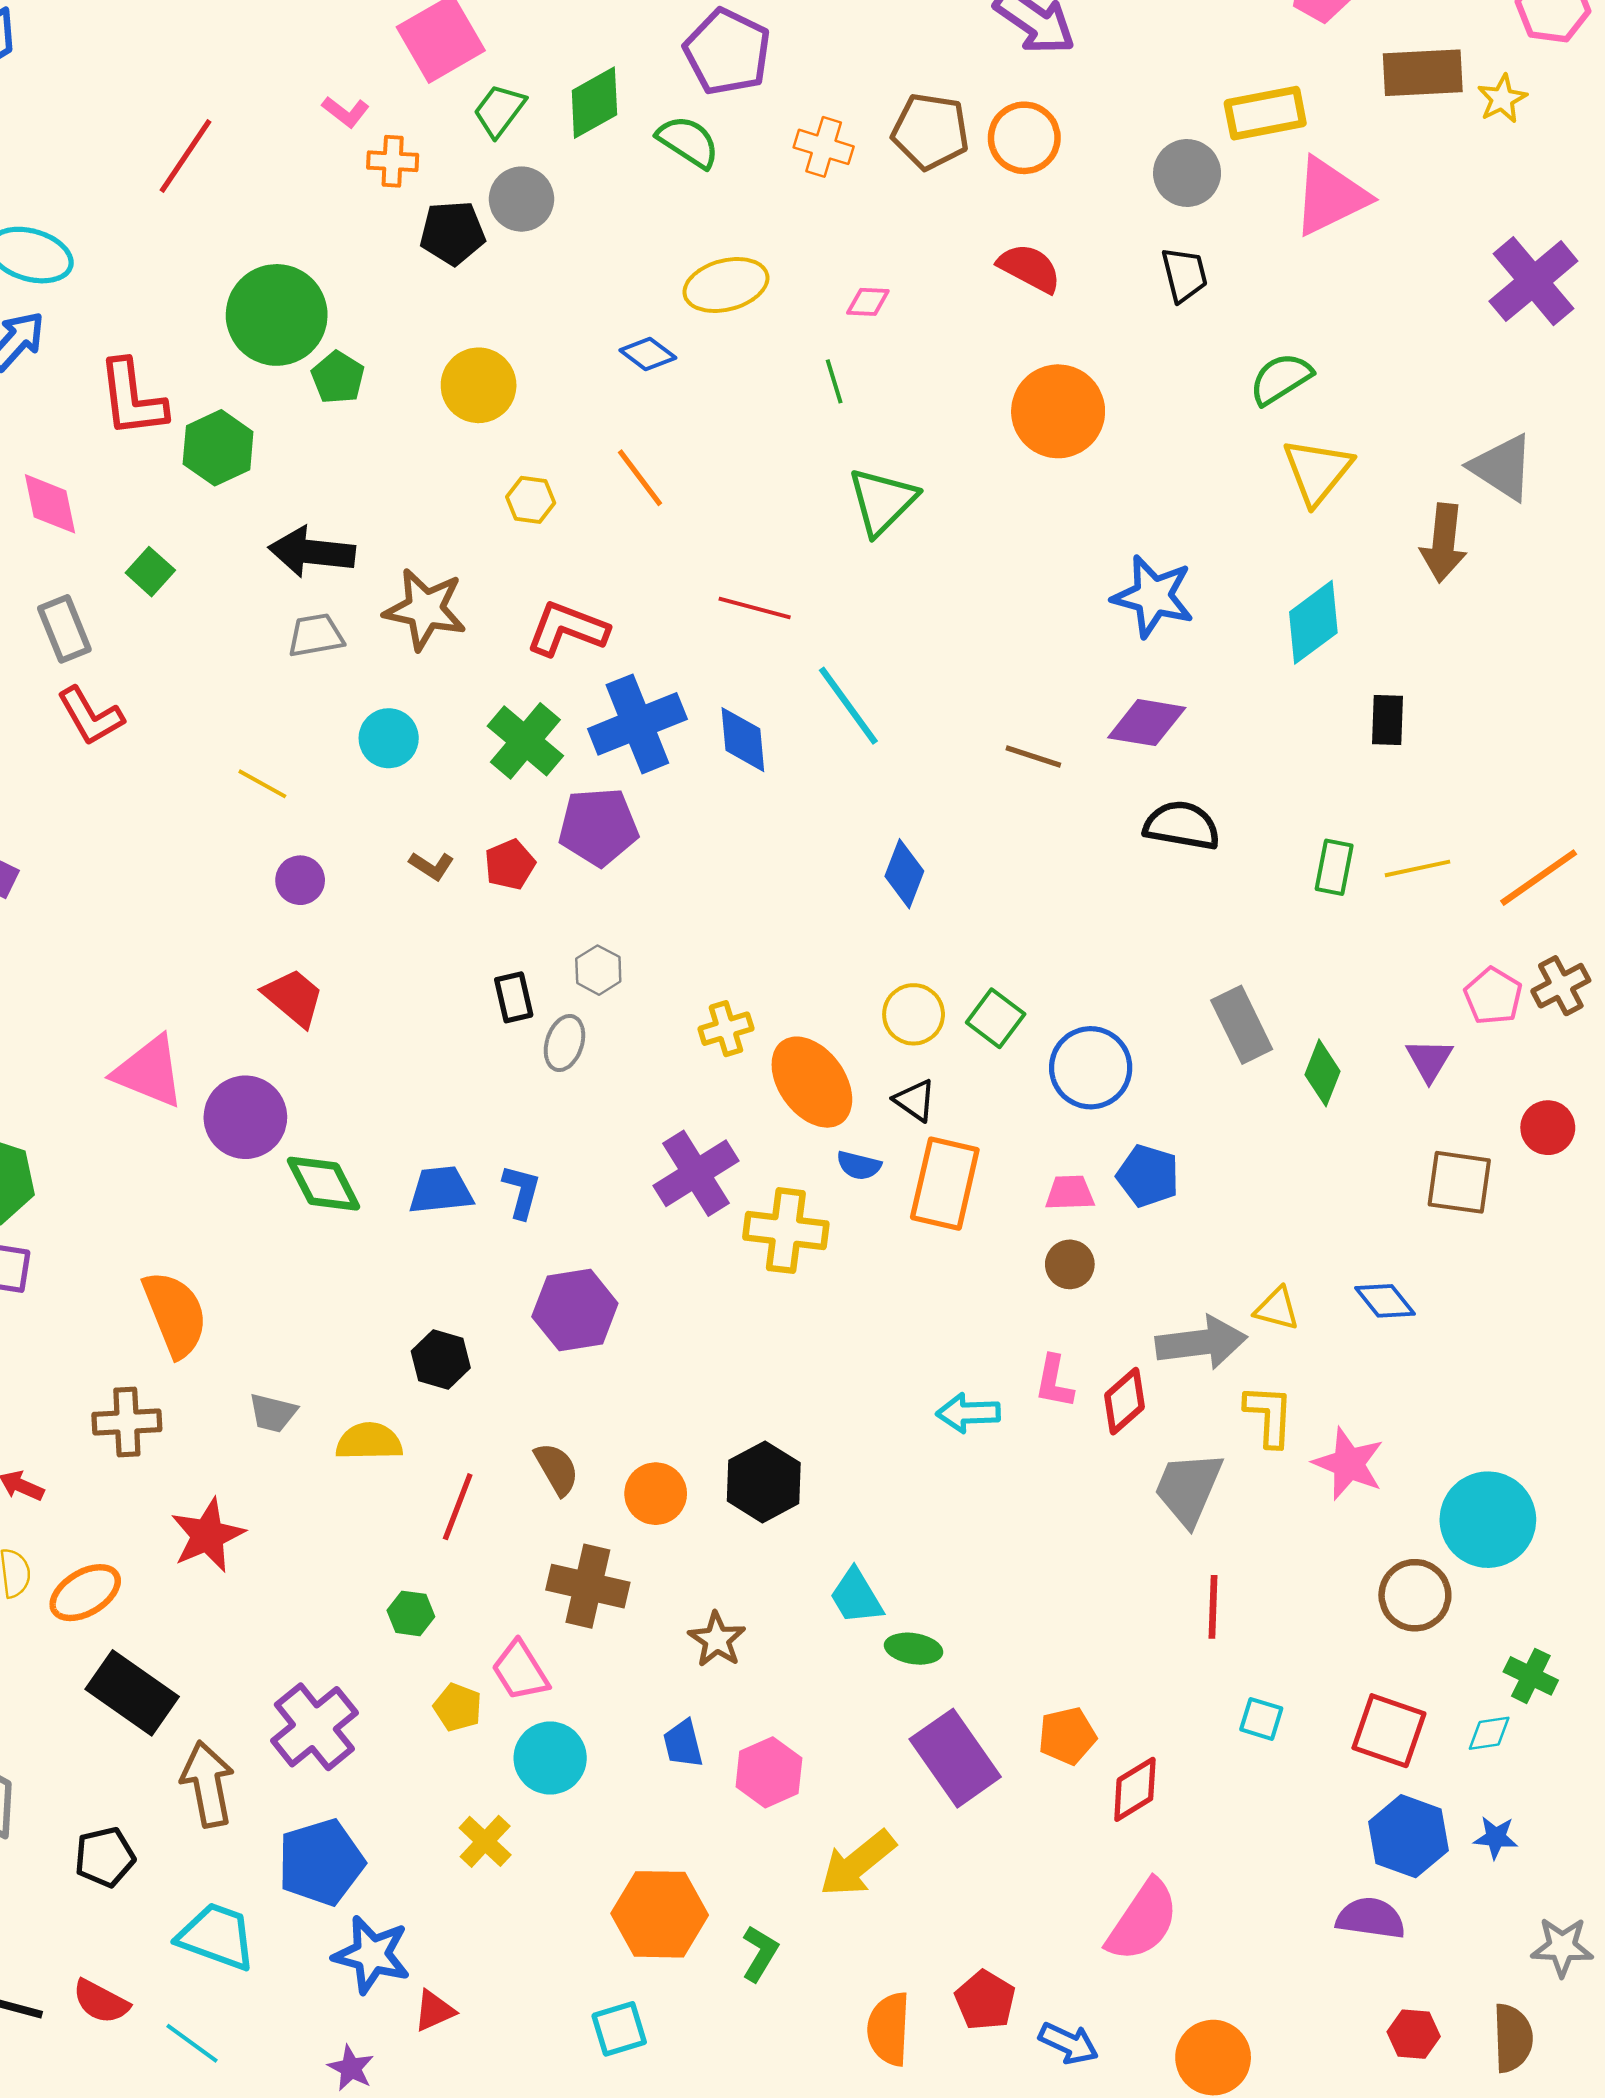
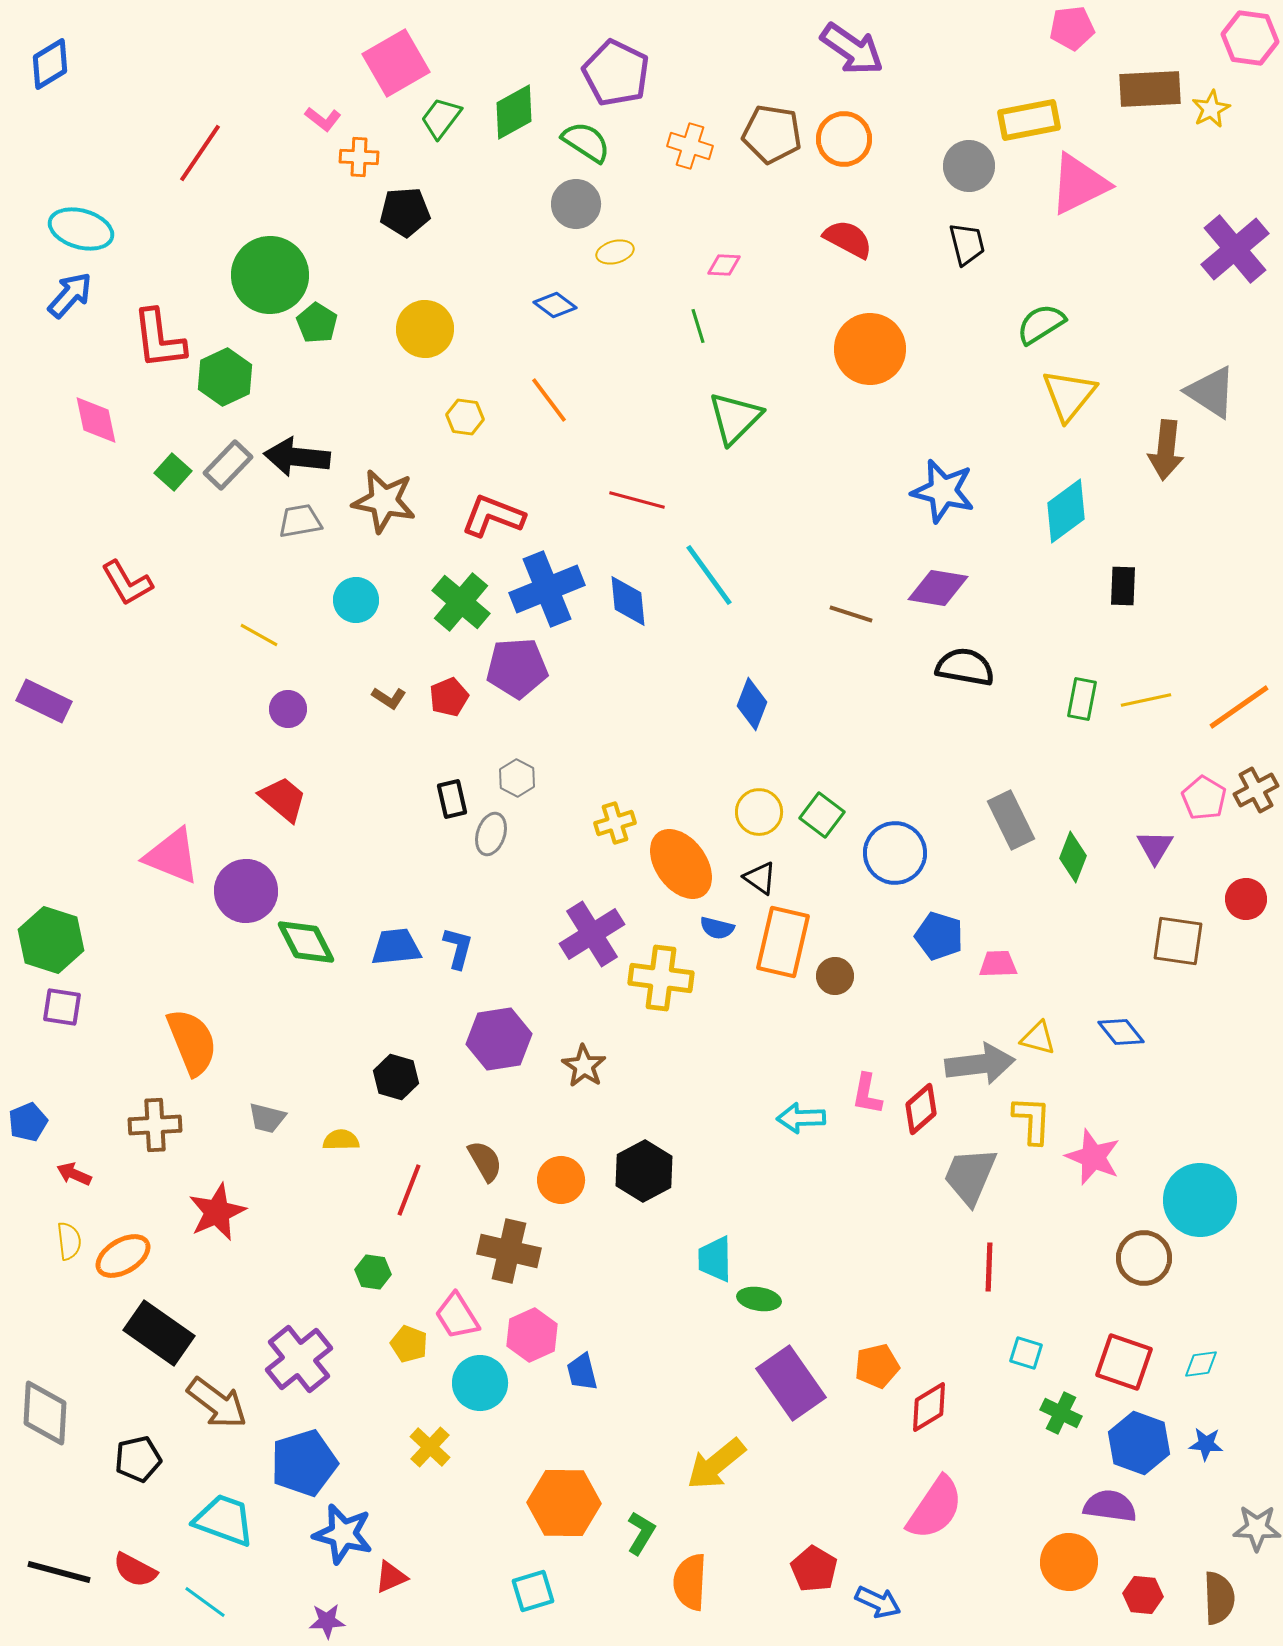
gray circle: (521, 199) -> (576, 204), moved
yellow ellipse: (726, 285) -> (615, 252), size x0.6
gray rectangle: (64, 629) -> (228, 465), moved, turned 66
pink trapezoid: (1070, 1193) -> (998, 964), moved
brown circle: (1070, 1264) -> (835, 976), moved
yellow semicircle: (369, 1442) -> (341, 1140), size x0.7
cyan trapezoid: (856, 1597) -> (715, 1259), turned 30
brown star: (717, 1639) -> (584, 1066), moved
green cross: (1531, 1676) -> (1061, 1413), moved
pink hexagon: (769, 1772) -> (532, 1335), moved
brown arrow: (208, 1784) -> (217, 1403), turned 138
orange semicircle: (889, 2029) -> (690, 1582), moved
orange circle: (1213, 2058) -> (1069, 1562), moved
purple star: (351, 2068) -> (327, 1621), turned -30

